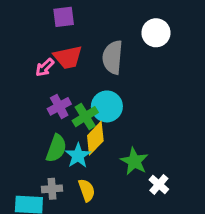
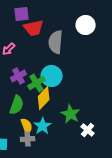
red trapezoid: (68, 57) -> (34, 28), moved
cyan star: (78, 156) -> (43, 126), moved
gray cross: (52, 189) -> (28, 139), moved
yellow semicircle: (87, 190) -> (27, 126), moved

